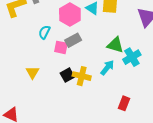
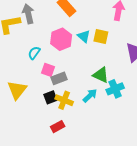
gray rectangle: (73, 40) -> (59, 78), moved
yellow triangle: (32, 72) -> (17, 90), size x1.5
red rectangle: (124, 103) -> (58, 127), moved, turned 32

